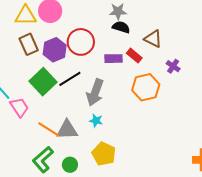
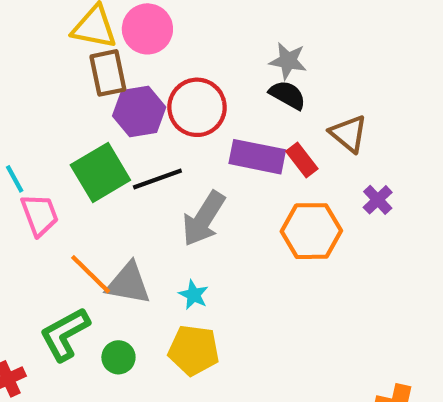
brown rectangle: (29, 44) -> (108, 73), moved
purple rectangle: (113, 59) -> (257, 157), size x1.4
cyan star: (96, 121) -> (194, 295), moved
yellow pentagon: (104, 154) -> (194, 350), turned -30

